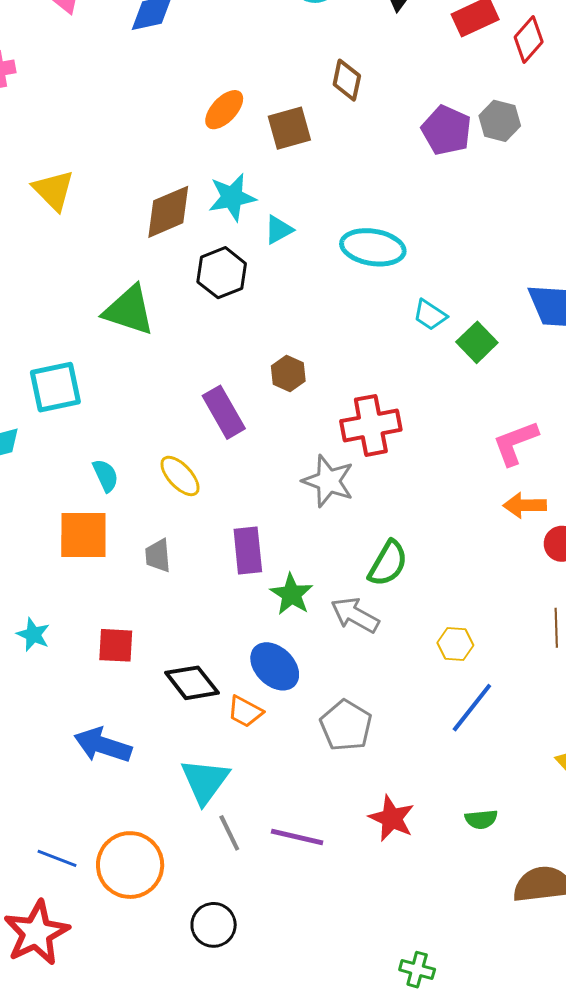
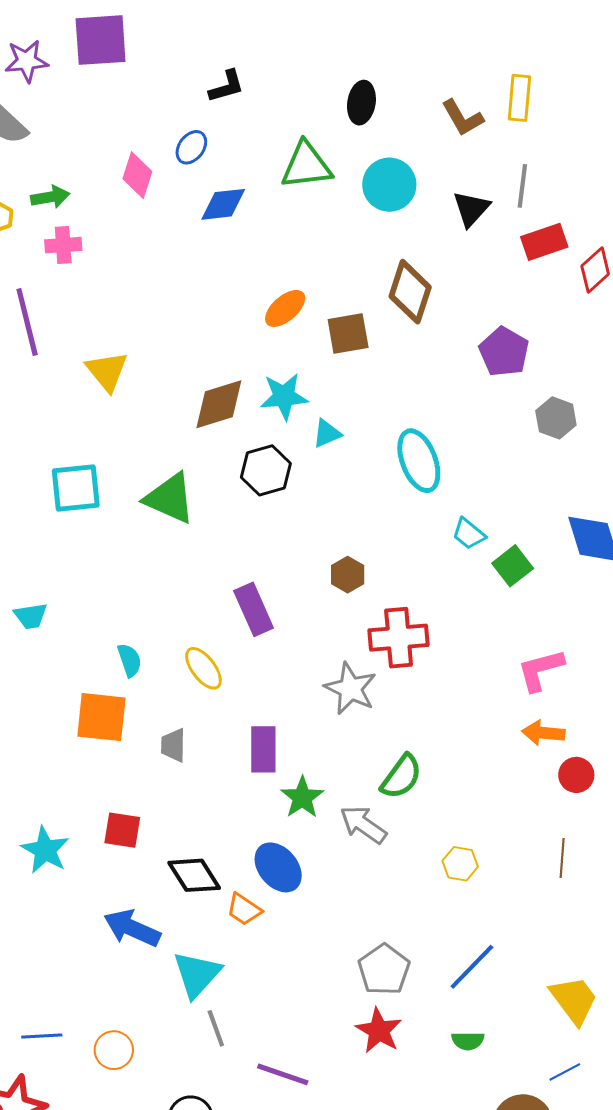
brown diamond: (347, 80) -> (410, 292), size x1.5
gray hexagon: (500, 121) -> (556, 418), moved
cyan ellipse: (373, 247) -> (419, 461), turned 54
brown hexagon: (288, 374) -> (348, 575), moved
cyan square: (55, 387) -> (76, 488), moved
cyan star: (33, 635) -> (45, 850), moved, size x1.4
blue line: (472, 708) -> (472, 967), moved
gray pentagon: (346, 725) -> (384, 970), moved
blue arrow: (103, 745) -> (132, 928), moved
purple line: (297, 837) -> (283, 1074), moved
blue line: (57, 858) -> (42, 1036), turned -30
orange circle: (130, 865) -> (114, 1050), size x0.6

